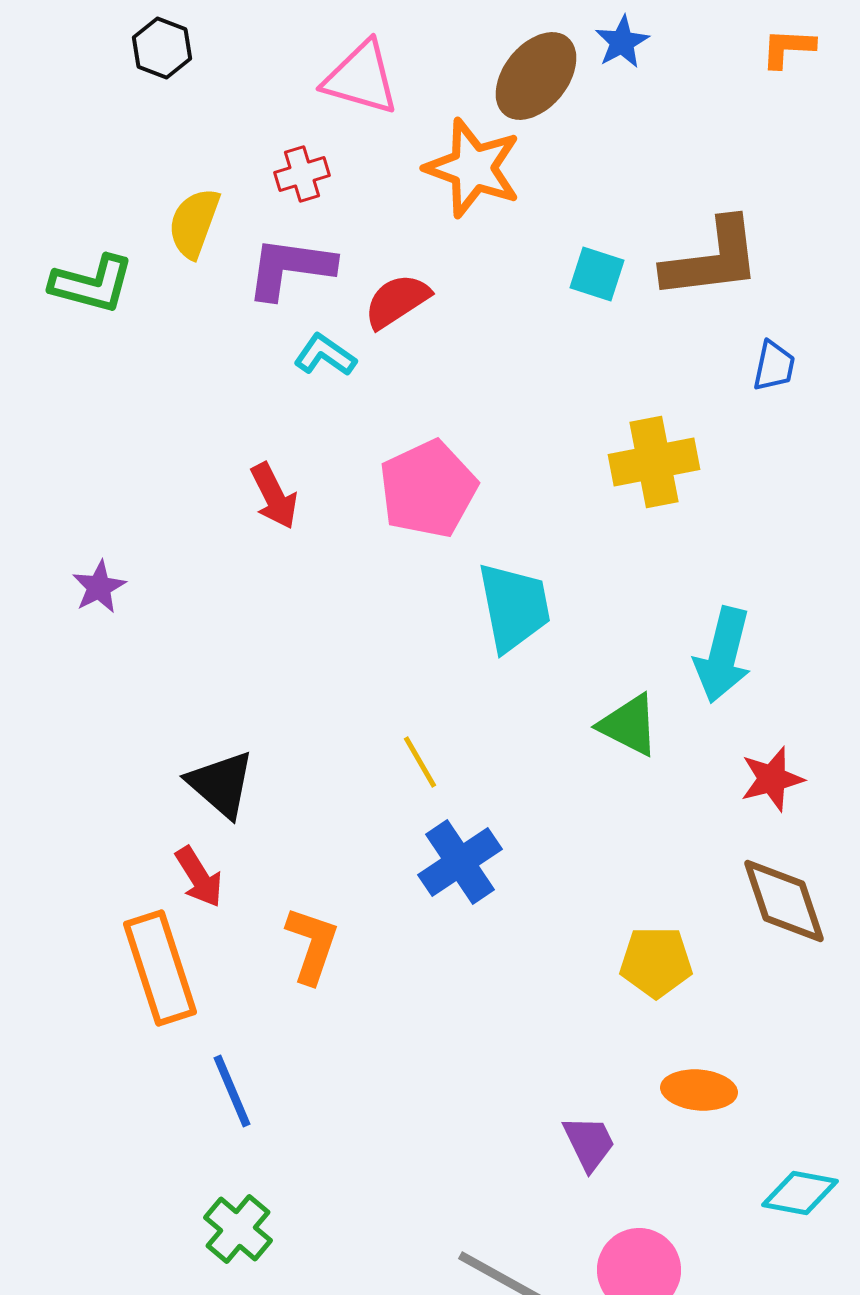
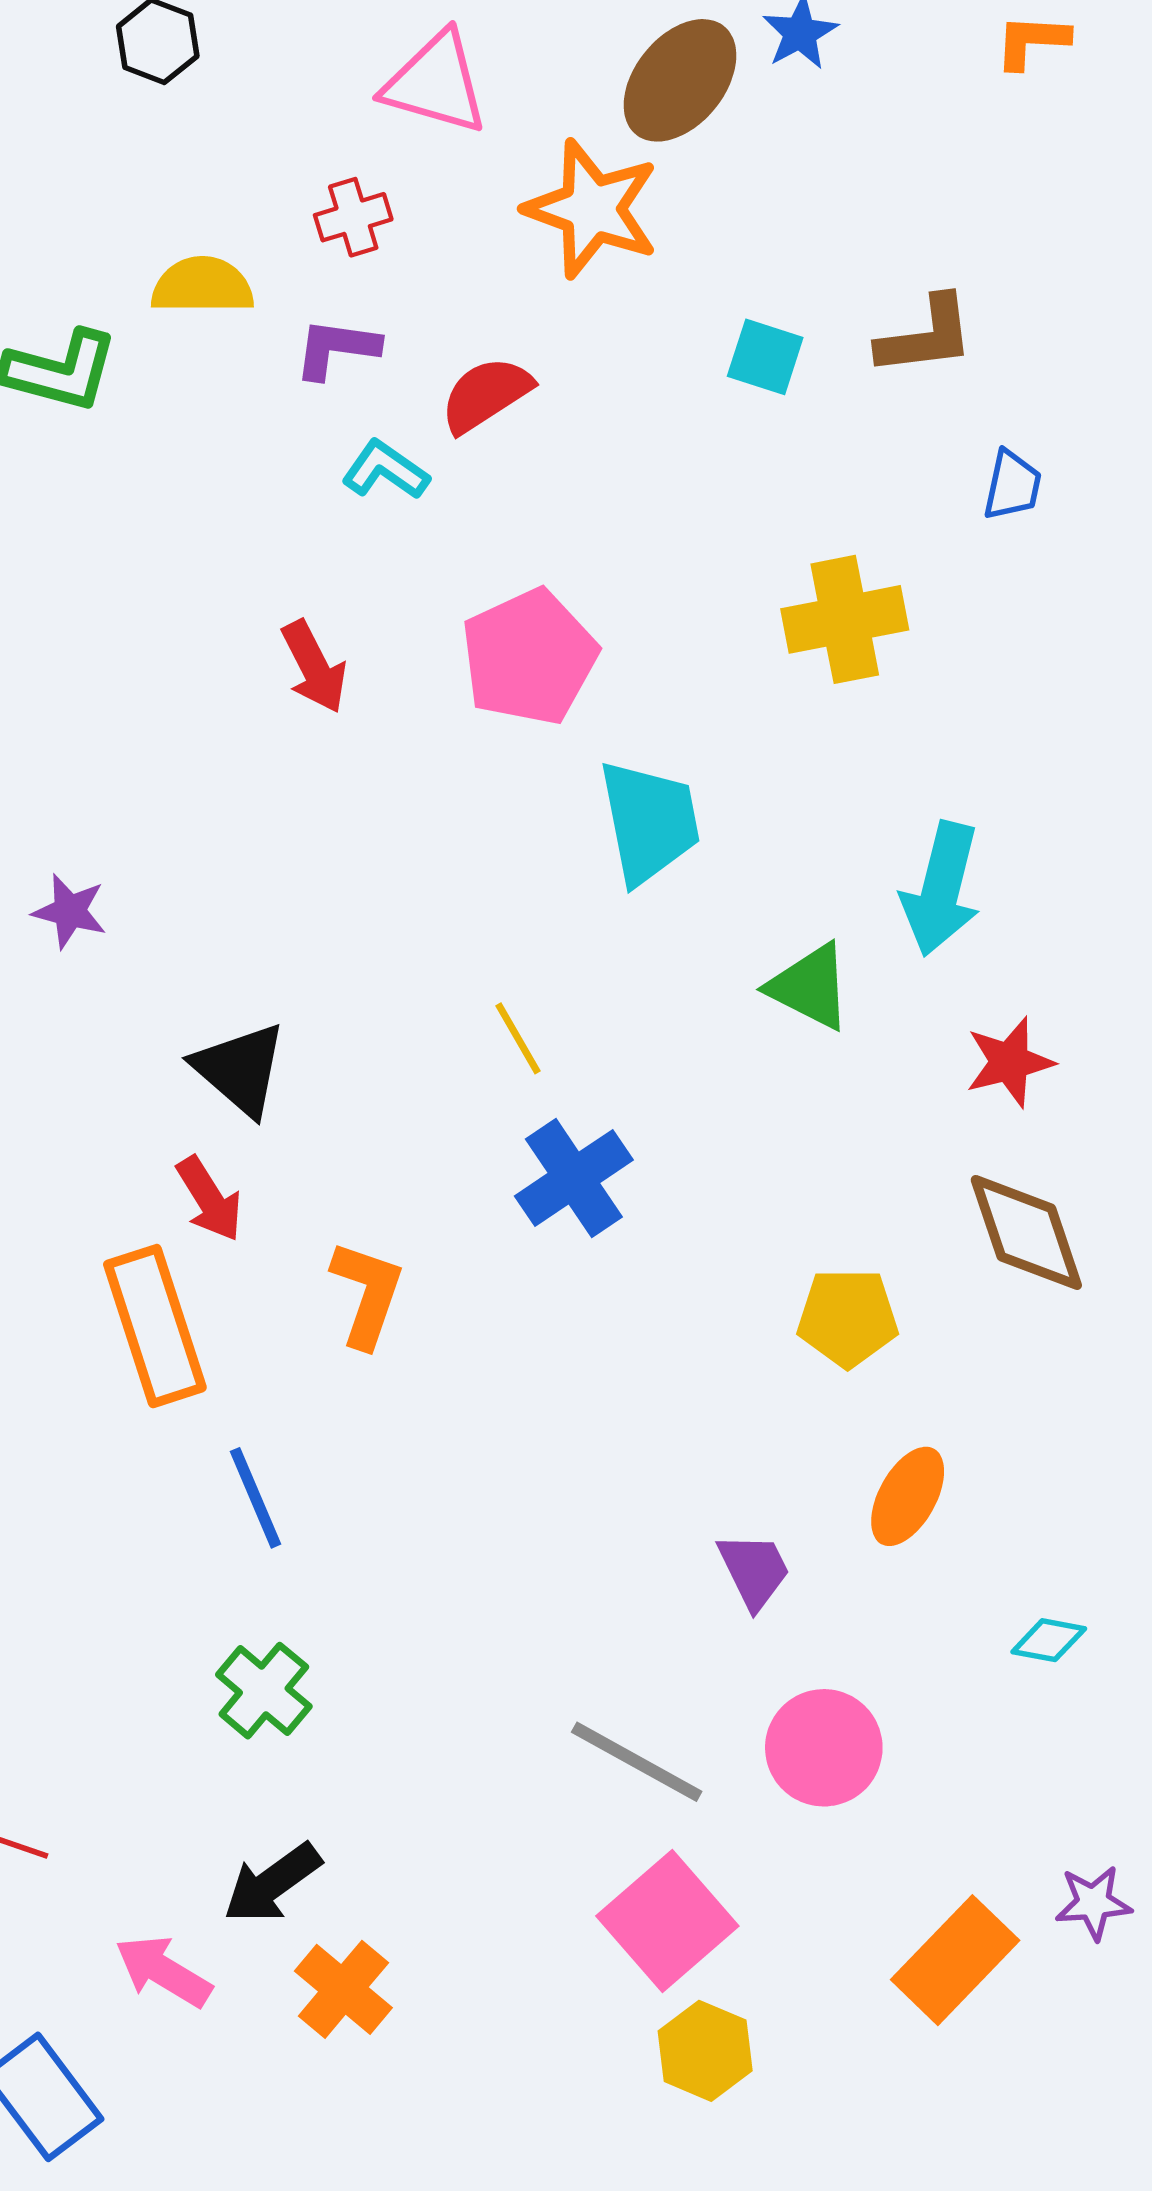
yellow semicircle: (194, 223) -> (202, 286), turned 70
brown L-shape: (712, 259) -> (926, 336), size x0.7
purple L-shape: (290, 268) -> (336, 348), size x0.7
purple star: (99, 587) -> (70, 911), moved, turned -30
orange ellipse: (699, 1090) -> (908, 1496), turned -66
cyan diamond: (800, 1193) -> (1049, 1640), size x0.7

